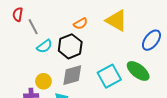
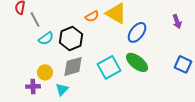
orange semicircle: (80, 24) -> (92, 16), moved
blue ellipse: (151, 40) -> (137, 32), moved

